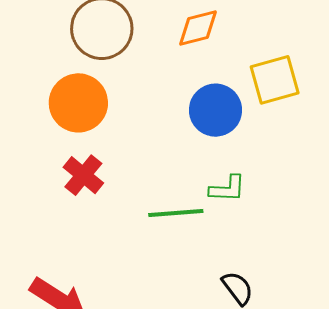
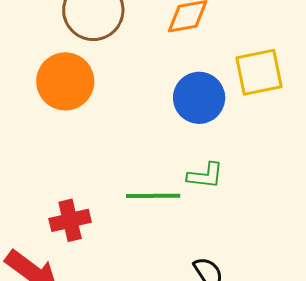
red cross: (83, 175) -> (70, 220), moved, turned 33

